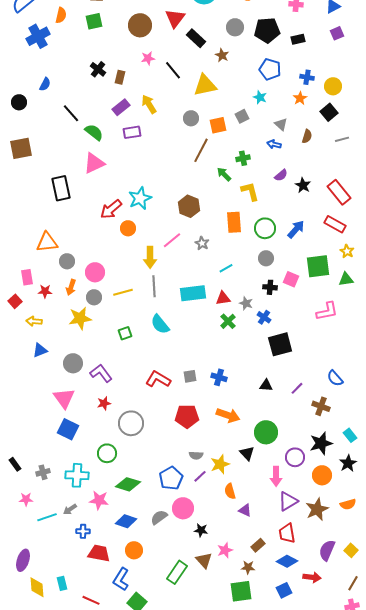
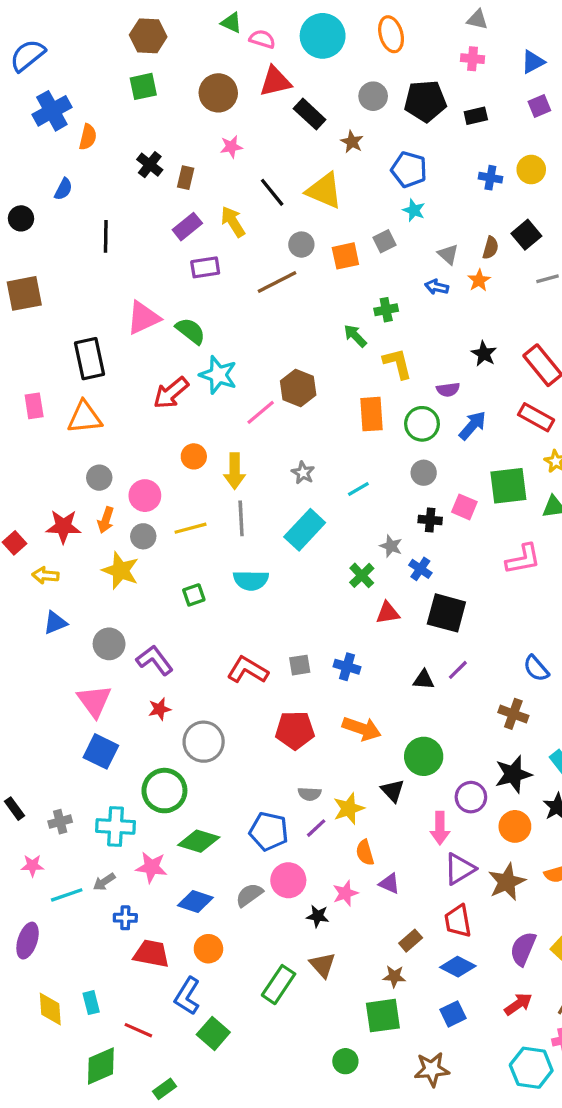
orange semicircle: (61, 15) -> (88, 137), moved
red triangle: (175, 18) -> (275, 81), turned 40
blue pentagon: (270, 69) -> (409, 170), moved
black line: (173, 70) -> (272, 192), moved
yellow triangle: (205, 85) -> (324, 191), turned 35
yellow circle: (333, 86) -> (531, 170), moved
orange star: (300, 98) -> (479, 280), moved
black line: (71, 113) -> (106, 236), turned 42
green semicircle: (94, 132) -> (191, 331), moved
brown semicircle: (307, 136) -> (490, 248), moved
brown line: (201, 150) -> (277, 282), moved, turned 35
purple semicircle: (281, 175) -> (448, 390), moved, turned 32
cyan star: (140, 198) -> (218, 375), turned -30
orange circle: (128, 228) -> (194, 456), moved
pink line: (172, 240) -> (261, 412), moved
orange triangle: (47, 242) -> (85, 417), moved
gray star: (202, 243) -> (303, 473), moved
pink rectangle: (27, 277) -> (34, 406), moved
red star: (45, 291) -> (63, 527), size x1.5
cyan rectangle: (193, 293) -> (305, 530), turned -40
red triangle: (223, 298) -> (388, 613), moved
yellow star: (80, 318) -> (120, 571), turned 30
cyan semicircle: (160, 324) -> (251, 580), turned -50
black square: (280, 344) -> (446, 613), turned 30
purple line: (297, 388) -> (458, 670), moved
green circle: (107, 453) -> (164, 791), size x1.4
blue pentagon: (171, 478) -> (269, 831), turned -30
pink star: (225, 550) -> (345, 893), moved
purple ellipse: (23, 560) -> (28, 941), moved
red arrow: (312, 577) -> (518, 1004), moved, turned -42

